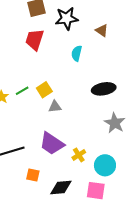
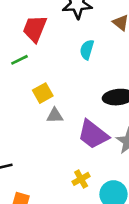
green line: (22, 91) -> (20, 60), moved
purple trapezoid: (52, 144) -> (93, 134), moved

